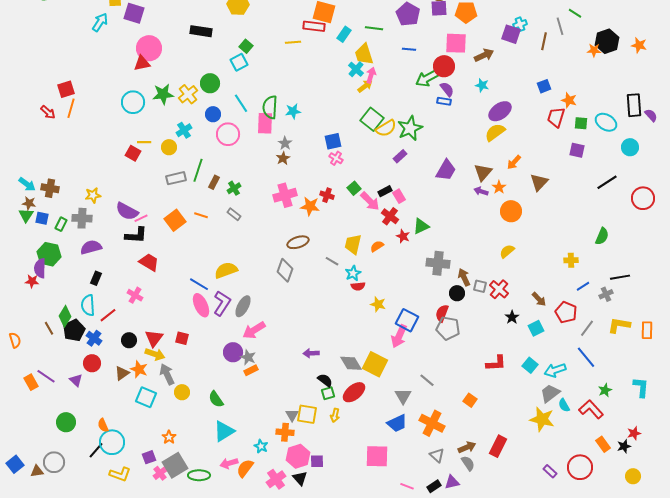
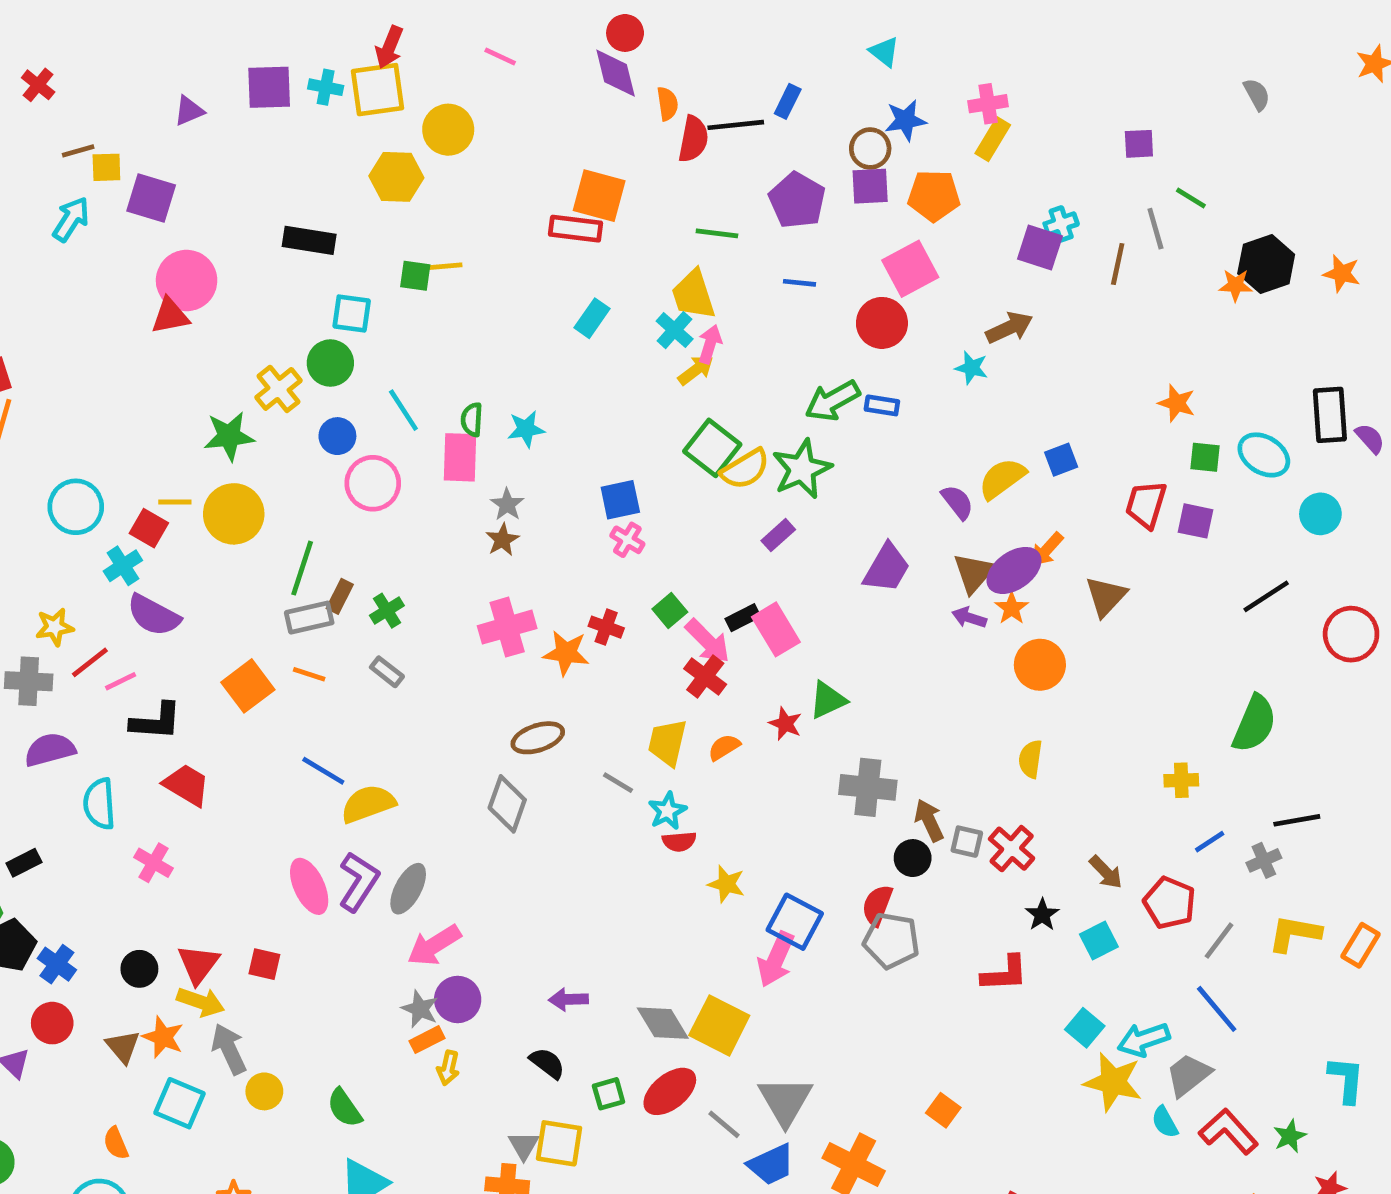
cyan rectangle: (344, 34) -> (592, 318), moved
yellow line: (293, 42) -> (444, 266), moved
pink square: (456, 43) -> (910, 269), turned -30
green square: (246, 46) -> (415, 276), turned -32
brown arrow: (484, 55) -> (1009, 328), moved
cyan square: (239, 62) -> (352, 314), moved, turned 36
green arrow: (427, 78) -> (832, 401), moved
blue square: (544, 86) -> (1061, 460), moved
purple semicircle: (447, 89) -> (957, 502), moved
green star: (163, 94) -> (229, 436), moved
cyan circle: (133, 102) -> (76, 507), moved
green semicircle: (270, 107) -> (472, 420), size x0.6
purple ellipse: (500, 111) -> (1014, 570), moved
red trapezoid: (556, 117) -> (1146, 504), moved
cyan cross: (184, 130) -> (123, 566), moved
yellow circle: (169, 147) -> (234, 514), size x1.6
gray rectangle: (176, 178) -> (309, 618), moved
pink rectangle: (399, 196) -> (776, 629), size x1.5
purple semicircle: (127, 211) -> (154, 615), moved
red cross: (390, 216) -> (705, 677), moved
pink line: (141, 218) -> (121, 681), moved
green semicircle: (602, 236) -> (1254, 724), size x1.4
yellow semicircle: (507, 251) -> (1030, 759), turned -42
black rectangle: (96, 278) -> (24, 863), moved, turned 40
blue line: (199, 284) -> (323, 771), moved
cyan semicircle: (88, 305) -> (99, 804), moved
red line: (108, 315) -> (90, 662), moved
orange rectangle: (647, 330) -> (1360, 945), turned 30
purple circle: (233, 352) -> (458, 999), moved
red L-shape: (496, 363) -> (1005, 974), moved
brown triangle: (122, 373) -> (123, 1047), turned -35
black semicircle: (325, 380) -> (547, 1063), moved
gray line: (427, 380) -> (724, 1124), moved
green star: (605, 390) -> (1290, 1136), moved
gray trapezoid: (550, 393) -> (1188, 1075), moved
gray triangle: (403, 396) -> (785, 1101), size x1.4
yellow arrow: (335, 415) -> (448, 1068), moved
yellow star: (542, 419) -> (1113, 1082), moved
orange semicircle: (103, 425) -> (116, 1143), moved

